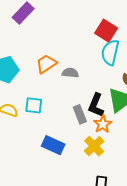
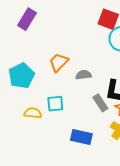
gray semicircle: (70, 73) -> (84, 75), moved

